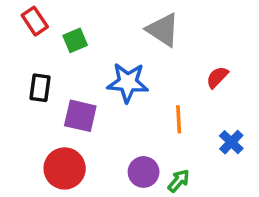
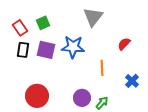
red rectangle: (35, 21) -> (20, 28), moved
gray triangle: (163, 30) -> (93, 17), turned 35
purple square: (80, 116) -> (46, 50), moved

